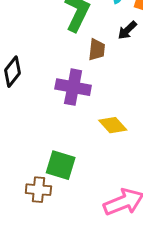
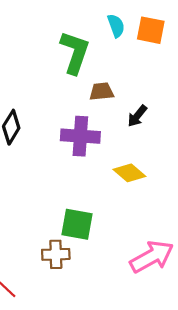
black arrow: (127, 30) -> (137, 116), moved
brown trapezoid: (97, 50) -> (102, 91), turned -95

